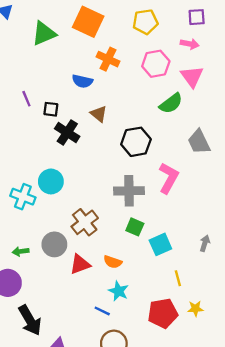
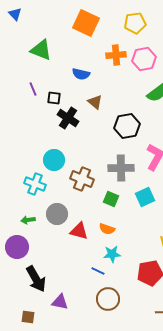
green triangle: (44, 33) -> (41, 50), moved, turned 45
orange cross: (108, 59) -> (116, 55), moved, turned -30
cyan cross: (23, 197) -> (35, 184), moved
brown cross: (85, 222) -> (82, 179), moved, turned -30
green square: (135, 227) -> (111, 199), moved
cyan square: (160, 244) -> (145, 197), moved
red triangle: (80, 264) -> (79, 231), turned 36
cyan star: (118, 291) -> (112, 254), turned -30

